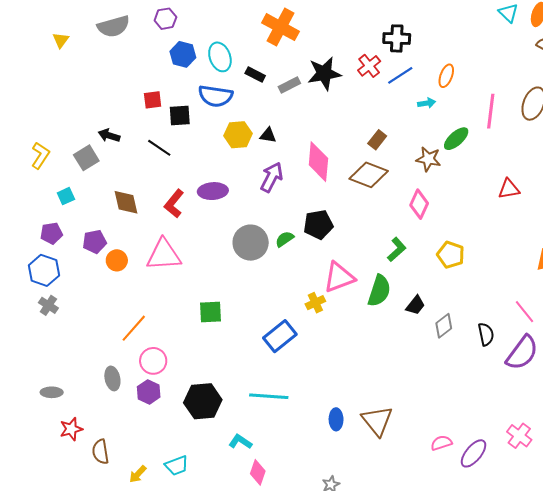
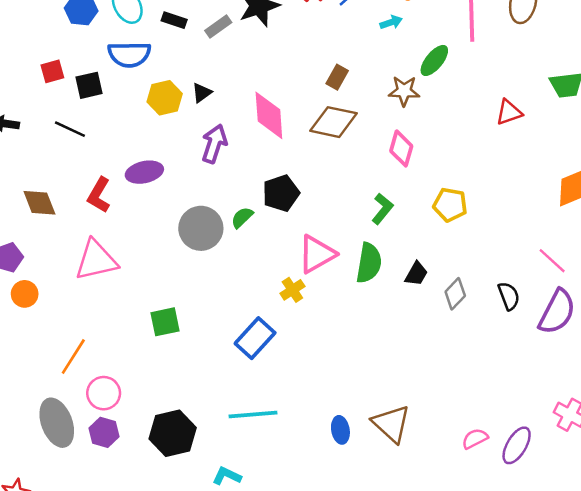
black triangle: (268, 135) -> (202, 93), turned -36
orange circle: (117, 260) -> (25, 294), moved
gray ellipse: (112, 378) -> (57, 423), size x1.6

